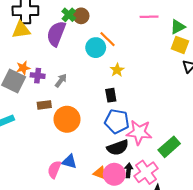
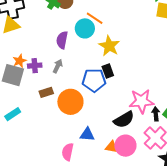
purple semicircle: (56, 34) -> (62, 40), moved, size x0.7
yellow star: (117, 70) -> (109, 46), size x1.5
blue pentagon: (117, 121) -> (94, 80), moved
blue triangle: (69, 162) -> (87, 134), moved
black arrow: (129, 170) -> (156, 114), moved

